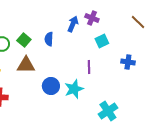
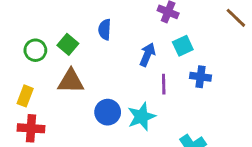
blue arrow: (73, 24) -> (147, 55), moved
blue semicircle: (49, 39) -> (105, 30), moved
blue cross: (128, 62) -> (201, 77), moved

